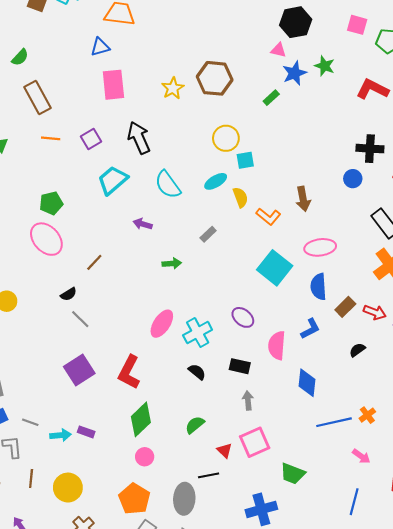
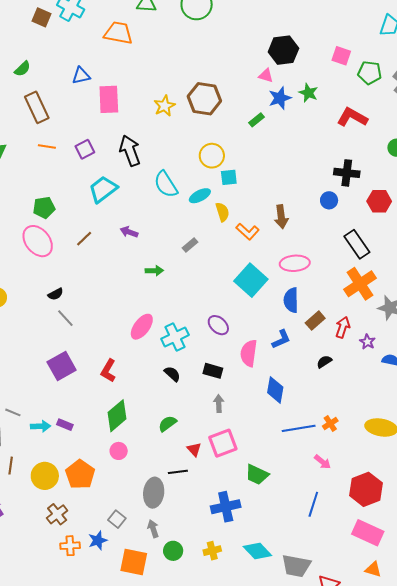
blue triangle: (100, 47) -> (81, 76), moved
cyan semicircle: (168, 185) -> (166, 184), moved
brown line: (94, 262) -> (84, 239), moved
red arrow: (375, 312) -> (343, 327), turned -95
red L-shape: (129, 372) -> (108, 371), size x0.7
orange pentagon: (134, 499) -> (80, 474), moved

